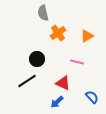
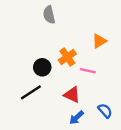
orange cross: (58, 33) -> (67, 57), moved
blue arrow: (57, 102) -> (76, 118), moved

